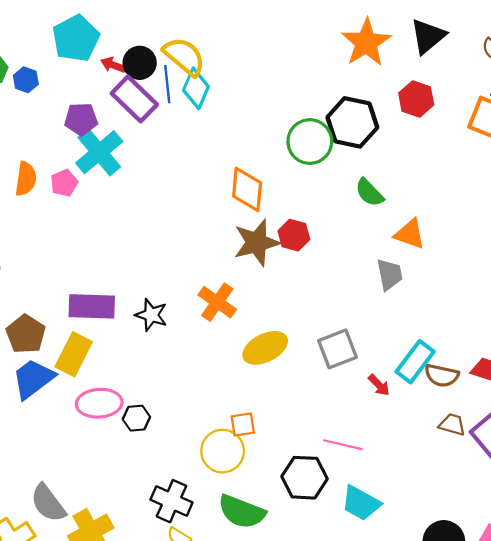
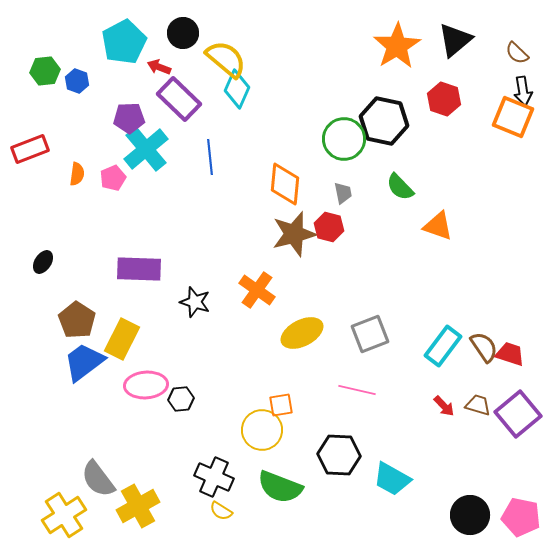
black circle: (140, 63) -> (183, 33), moved
blue line: (167, 84) -> (210, 157), moved
orange semicircle: (26, 179) -> (77, 174), size x0.7
gray trapezoid: (390, 274) -> (343, 193), moved, size x0.7
purple rectangle: (92, 306) -> (139, 269), moved
brown semicircle: (442, 376) -> (484, 347), moved, turned -136
red arrow: (379, 385) -> (444, 406), moved
pink line: (343, 445) -> (357, 390), moved

